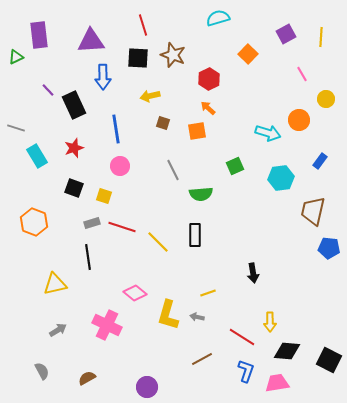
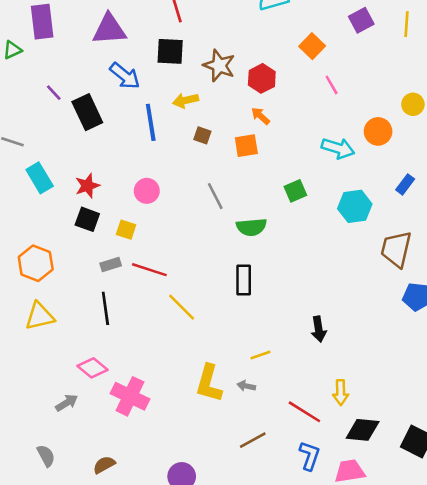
brown star: (173, 55) -> (219, 66), moved
pink line: (302, 74) -> (332, 85), moved
blue arrow: (103, 77) -> (125, 76), turned -50
blue line: (116, 129) -> (151, 122), moved
red star: (74, 148) -> (87, 186), moved
yellow line: (158, 242) -> (182, 307), moved
yellow triangle: (55, 284) -> (40, 316), moved
pink diamond: (135, 293) -> (93, 368), moved

